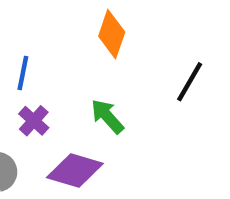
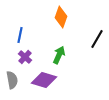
green arrow: (107, 116) -> (59, 55), turned 66

